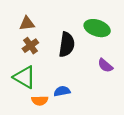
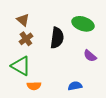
brown triangle: (27, 23) -> (23, 20), turned 48
blue semicircle: (62, 91) -> (75, 86), moved

